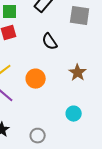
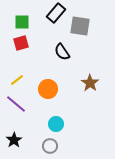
gray square: (80, 16) -> (80, 26), moved
cyan circle: (74, 114) -> (56, 124), moved

